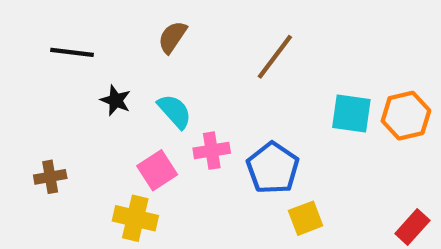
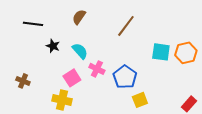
pink cross: (212, 151) -> (97, 69), turned 35
brown cross: (50, 177) -> (23, 81), turned 32

